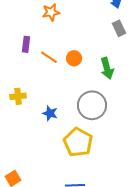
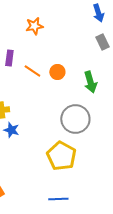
blue star: (50, 113) -> (11, 130), moved

